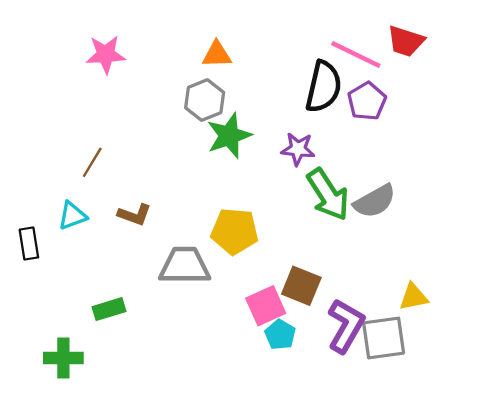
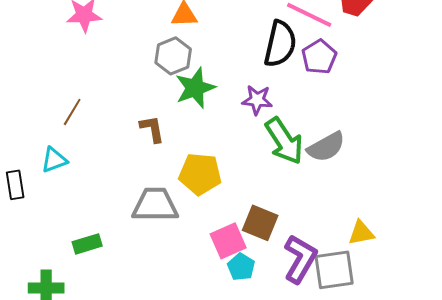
brown L-shape: (135, 215) -> (152, 129), moved, turned -120

